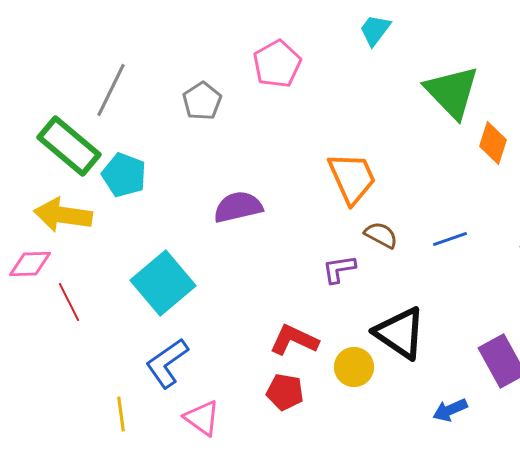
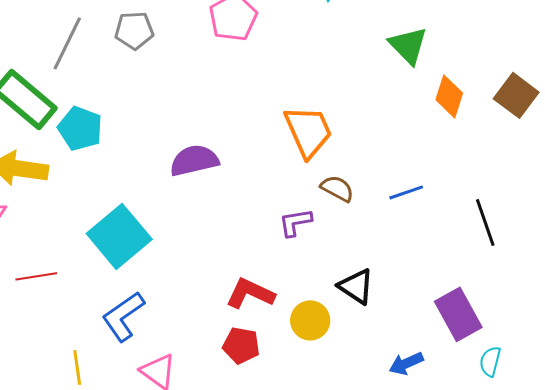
green triangle: (452, 92) -> (408, 45), size x0.7
gray pentagon: (202, 101) -> (134, 30), moved, turned 30
red line: (69, 302) -> (36, 276), moved, turned -72
black triangle: (400, 333) -> (356, 286), size x0.7

